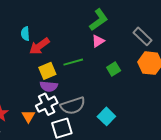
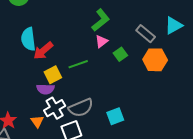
cyan semicircle: (25, 34) -> (28, 39), size x1.6
green square: (114, 69) -> (120, 54), moved
purple semicircle: (49, 86) -> (45, 89), moved
cyan square: (106, 116) -> (115, 116), turned 30

